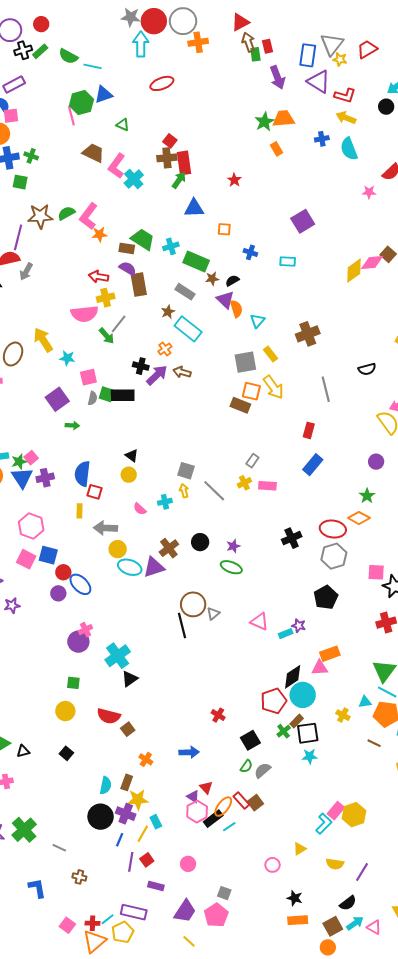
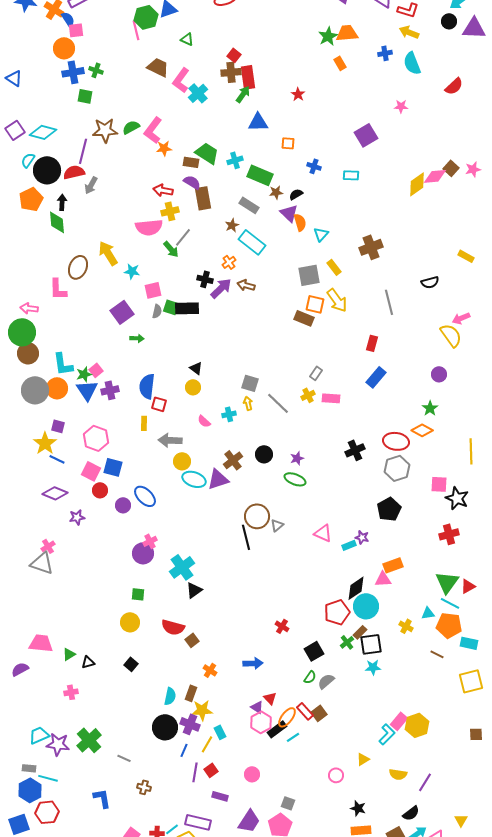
pink star: (369, 192) -> (401, 106), moved
red circle: (63, 572) -> (100, 490), moved

